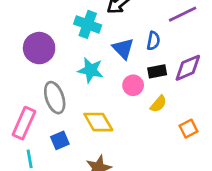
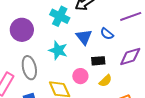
blue semicircle: (153, 41) -> (107, 34), turned 112
black rectangle: (157, 71) -> (98, 61), moved
pink circle: (133, 85) -> (80, 76), moved

